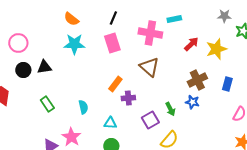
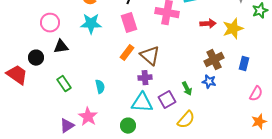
pink circle: (18, 43) -> (50, 23), moved
red arrow: (191, 44) -> (208, 24), turned 42
brown triangle: (149, 67) -> (150, 56), moved
black circle: (23, 70) -> (36, 58), moved
orange rectangle: (115, 84) -> (127, 53), moved
cyan triangle: (110, 123) -> (142, 103), moved, size x1.6

